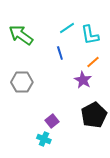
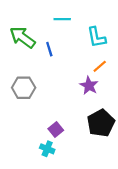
cyan line: (67, 28) -> (62, 19), moved, turned 35
blue line: (60, 53) -> (49, 49), moved

